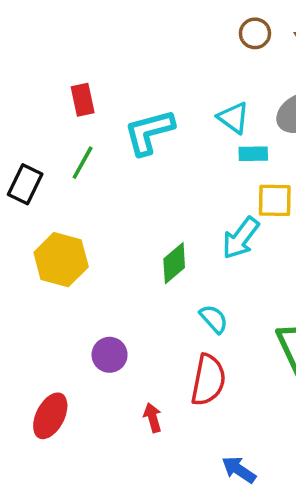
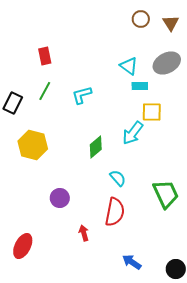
cyan L-shape: (149, 132) -> (82, 95), moved, size x0.7
red ellipse: (50, 416) -> (23, 246), moved

